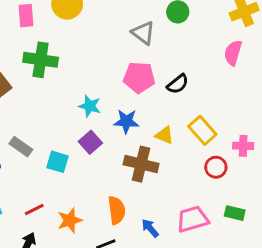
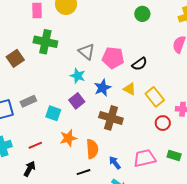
gray triangle: (143, 33) -> (87, 52), moved
blue star: (126, 121) -> (102, 88), turned -30
yellow triangle: (164, 135) -> (130, 89), moved
gray rectangle: (21, 147) -> (28, 101), turned -63
orange star: (70, 220) -> (68, 138), moved

